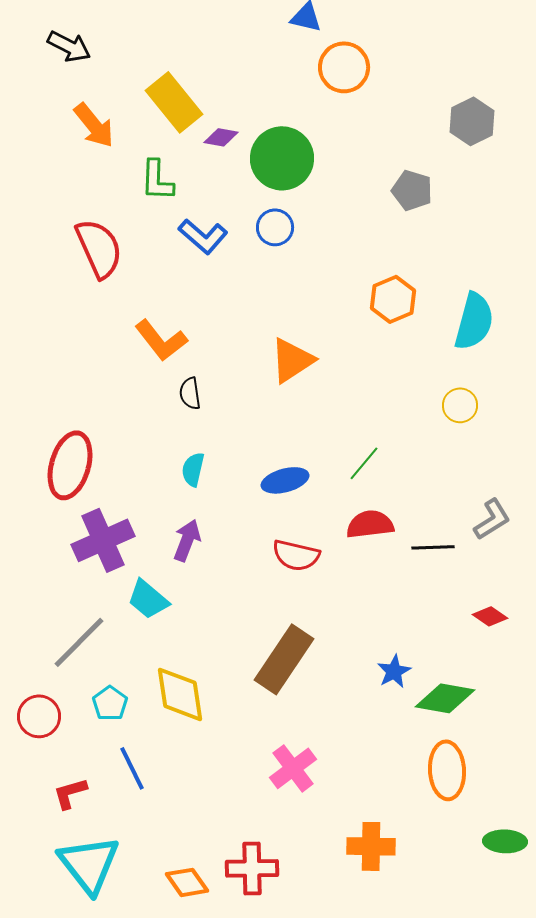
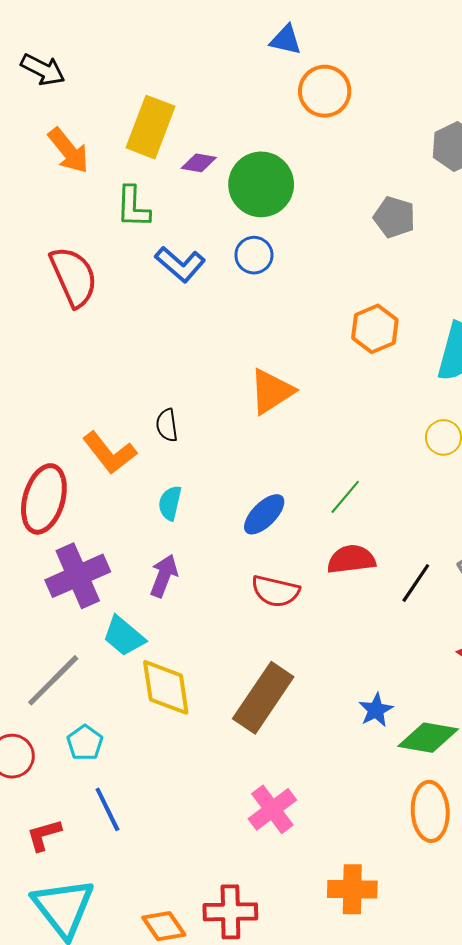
yellow rectangle: (174, 102) -> (150, 127), turned 60
orange L-shape: (161, 340) -> (110, 453), moved
blue ellipse: (285, 480) -> (264, 514), turned -30
black line: (433, 547) -> (416, 583), turned -54
yellow diamond: (180, 694) -> (166, 687), moved

